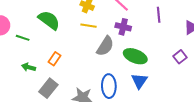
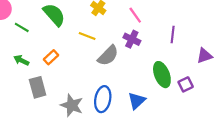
yellow line: (88, 26) -> (87, 36), moved
green ellipse: (135, 56) -> (162, 75), moved, turned 35
gray rectangle: (48, 88) -> (38, 87), turned -66

